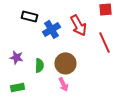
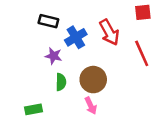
purple star: (16, 57) -> (53, 56), moved

